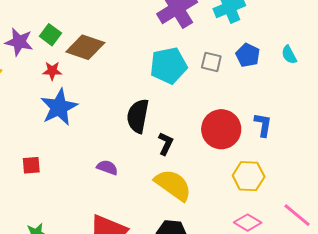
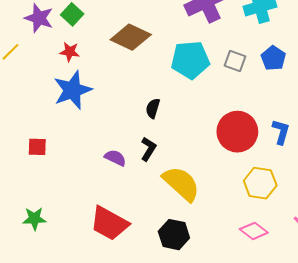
brown diamond: (85, 47) -> (131, 37), moved
black semicircle: (138, 116) -> (153, 108), size x0.6
black L-shape: (166, 144) -> (148, 149), moved

